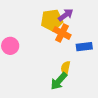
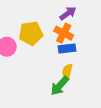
yellow pentagon: (52, 20) -> (31, 33), moved
blue rectangle: (84, 47) -> (67, 48), moved

